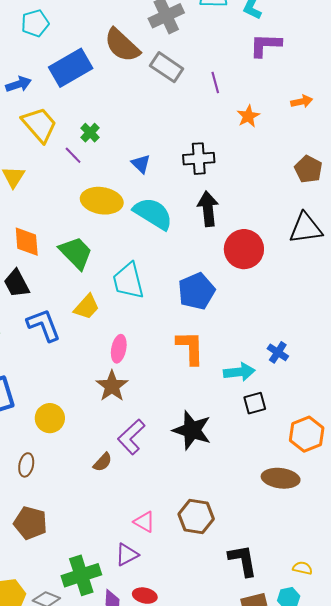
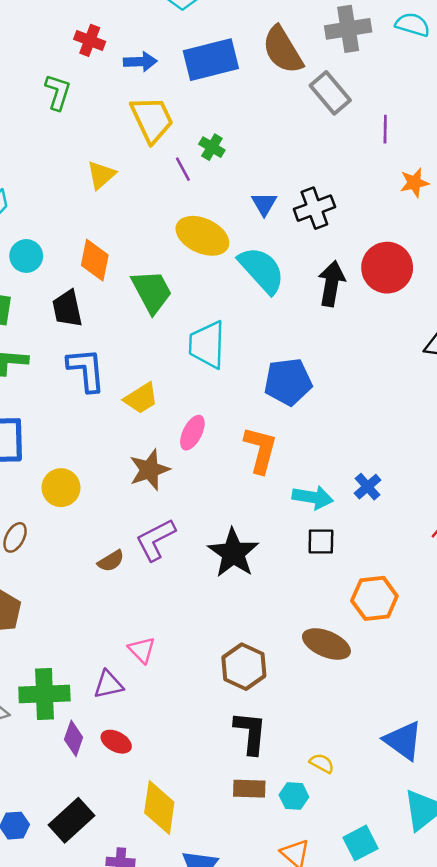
green cross: (90, 133) -> (212, 147), turned -30
black cross: (199, 159) -> (314, 208), moved, turned -32
red circle: (244, 249) -> (387, 268), moved
yellow trapezoid: (87, 307) -> (141, 398), moved
pink ellipse: (119, 349) -> (192, 433), moved
brown hexagon: (196, 517) -> (244, 667), moved

